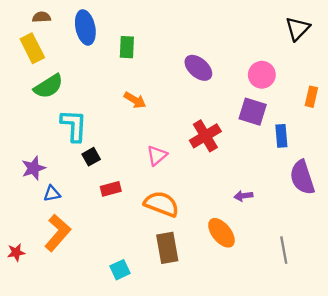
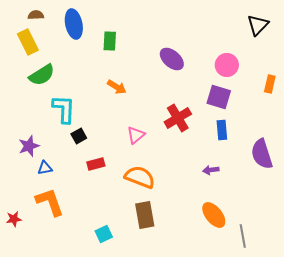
blue rectangle: (281, 136) -> (222, 130), moved
orange L-shape: (58, 233) -> (50, 202), turned -60
orange ellipse: (221, 233) -> (214, 215), moved
gray line: (284, 250) -> (243, 236), moved

